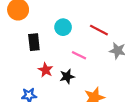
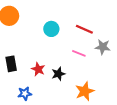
black rectangle: (34, 42) -> (11, 64), moved
pink line: (79, 55) -> (79, 53), moved

